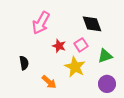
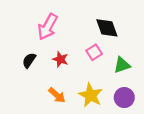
red star: (59, 46) -> (60, 59), moved
black semicircle: (24, 63) -> (29, 60), moved, turned -136
yellow star: (75, 67) -> (91, 95), moved

